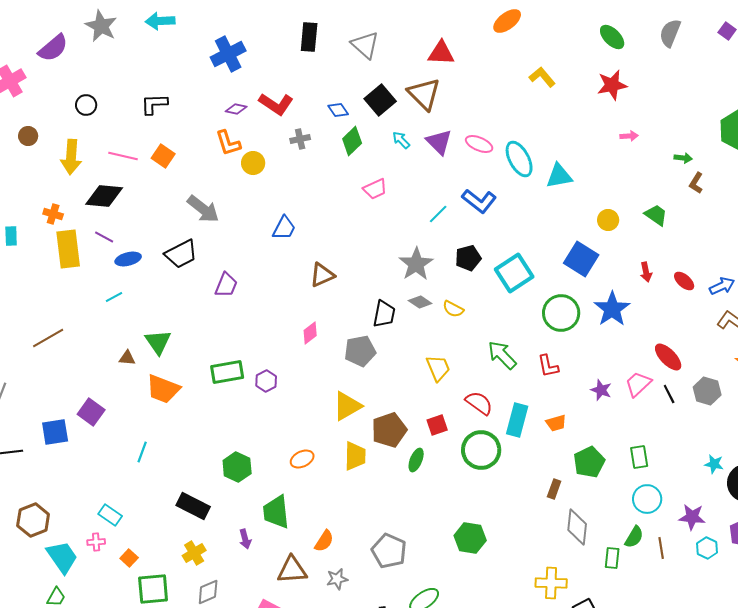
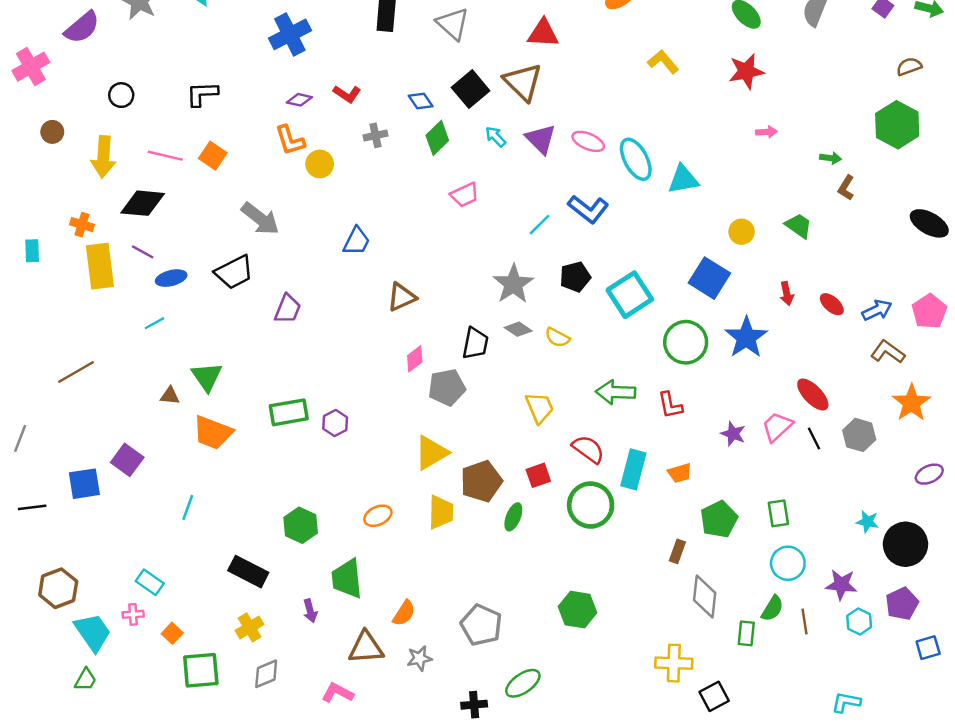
red L-shape: (276, 104) -> (347, 94), size x0.7
pink diamond: (310, 333) -> (415, 359), moved
green arrow: (502, 355) -> (616, 392), turned -44

